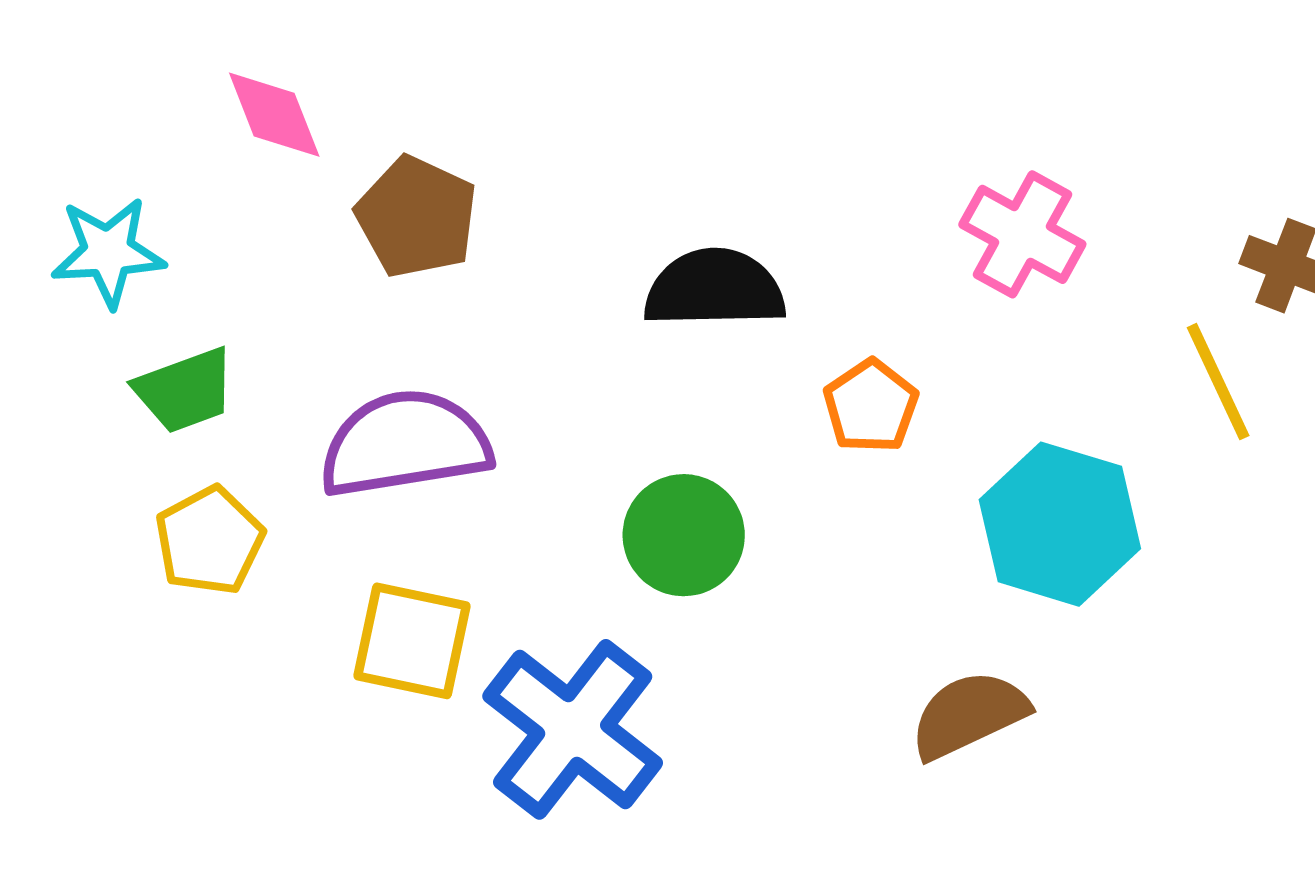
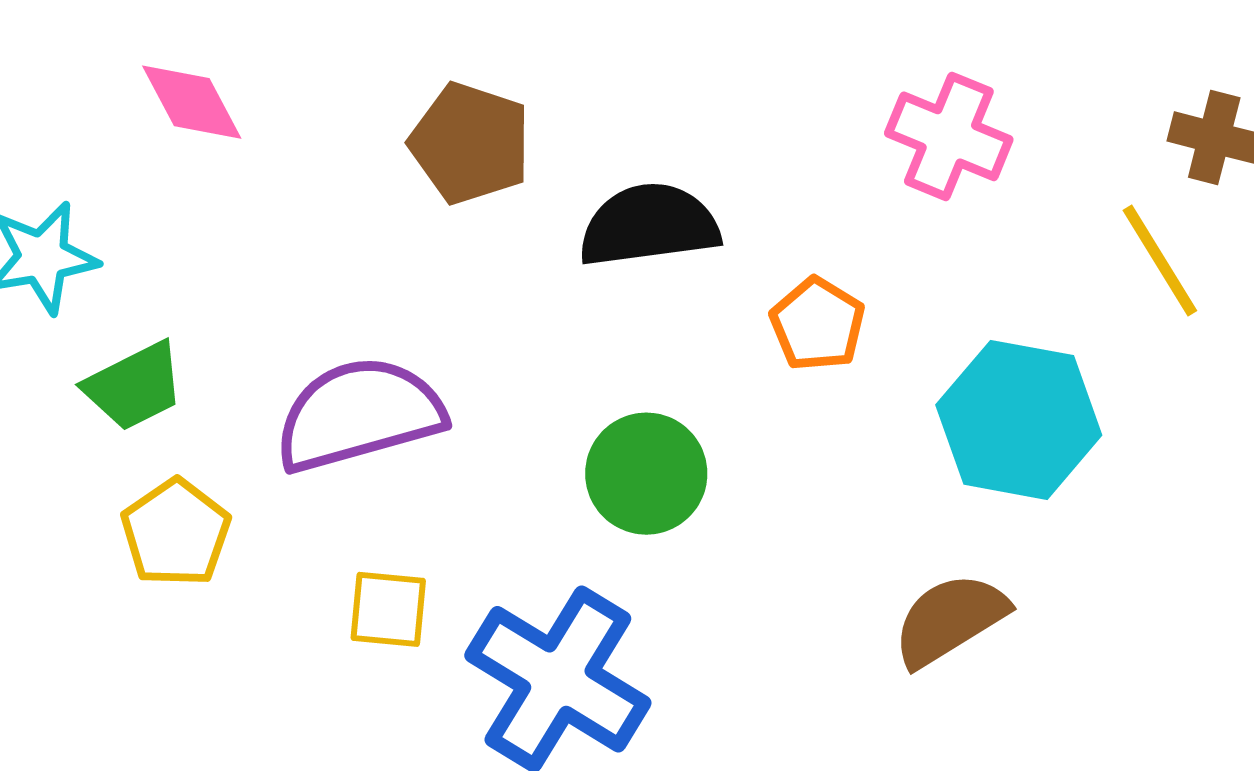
brown pentagon: (417, 217) -> (470, 143), moved
yellow square: (412, 641) -> (388, 609), size x0.7

